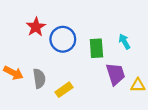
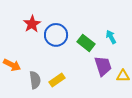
green rectangle: (96, 48) -> (86, 43), turned -48
gray semicircle: (39, 78) -> (35, 80), moved

